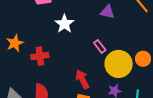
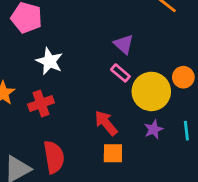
purple triangle: (107, 12) -> (124, 44), moved, turned 42
white star: (64, 24) -> (49, 61), moved

